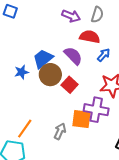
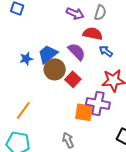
blue arrow: (104, 55) -> (106, 51), turned -96
blue star: (22, 72) -> (26, 59), moved
orange line: (25, 129) -> (23, 110), moved
gray arrow: (60, 131) -> (68, 140), moved, turned -49

